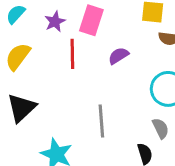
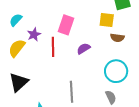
purple star: (55, 22) -> (34, 34), moved

